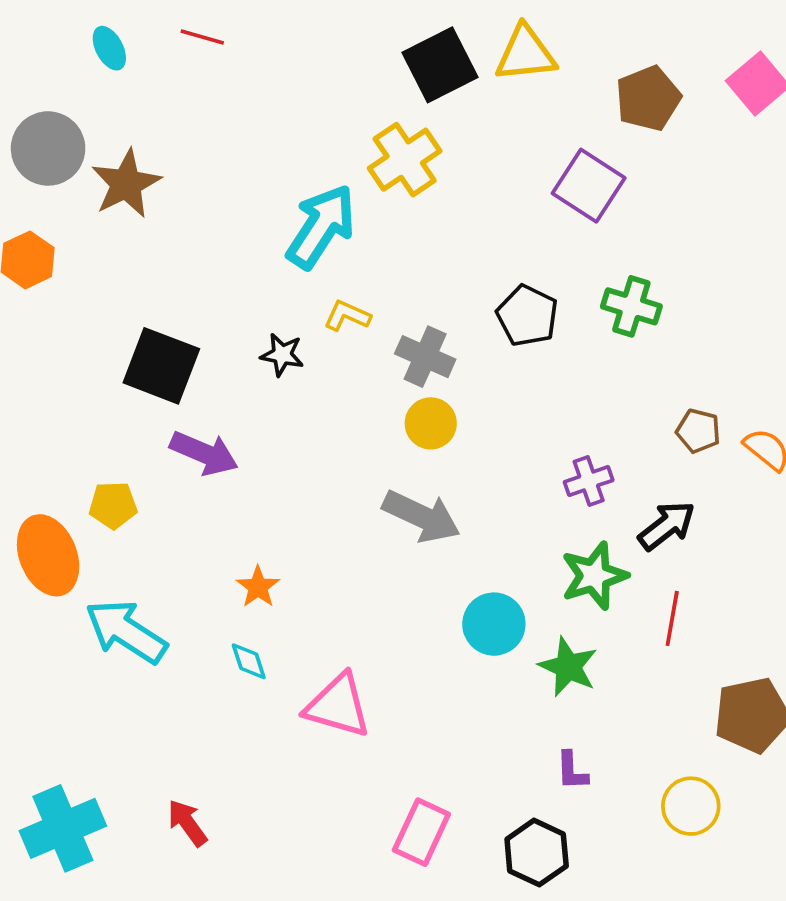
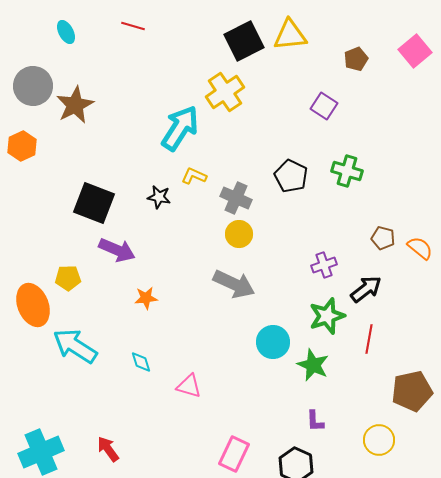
red line: (202, 37) -> (133, 26), moved
brown pentagon: (648, 98) -> (356, 59), size x0.7
purple square: (589, 186) -> (324, 106), size x0.7
orange star: (258, 587) -> (146, 298), moved, turned 30
pink triangle: (338, 706) -> (189, 386), size x0.7

